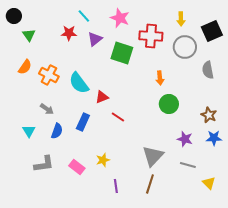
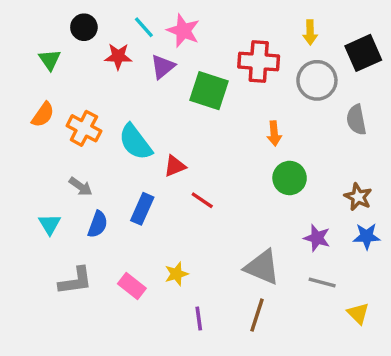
black circle: (14, 16) -> (84, 27), moved
pink star: (120, 18) -> (183, 31), moved
gray triangle: (153, 156) -> (262, 267), turned -50

